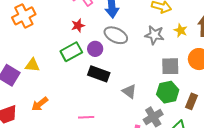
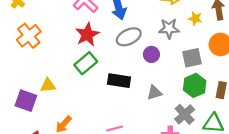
red star: (78, 25) -> (87, 34), size x1.6
gray ellipse: (116, 35) -> (129, 37), turned -40
purple circle: (95, 49) -> (151, 54), moved
gray triangle: (129, 91) -> (154, 93), turned -42

